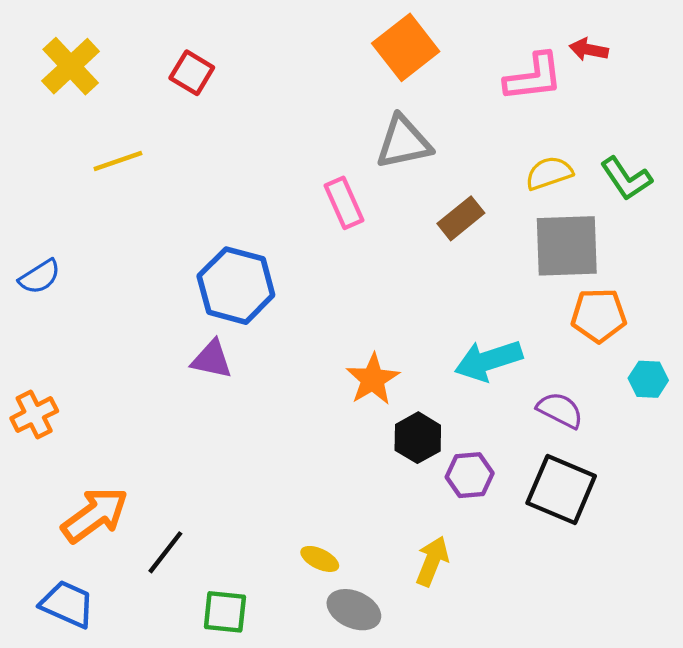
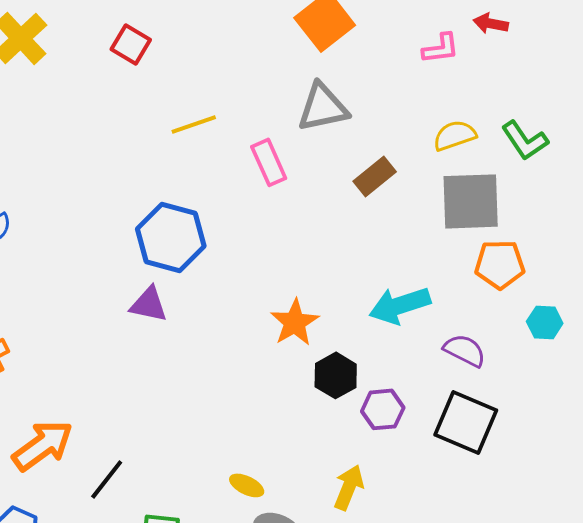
pink L-shape: (534, 77) -> (441, 48), size x0.7
yellow line: (118, 161) -> (194, 124), moved

